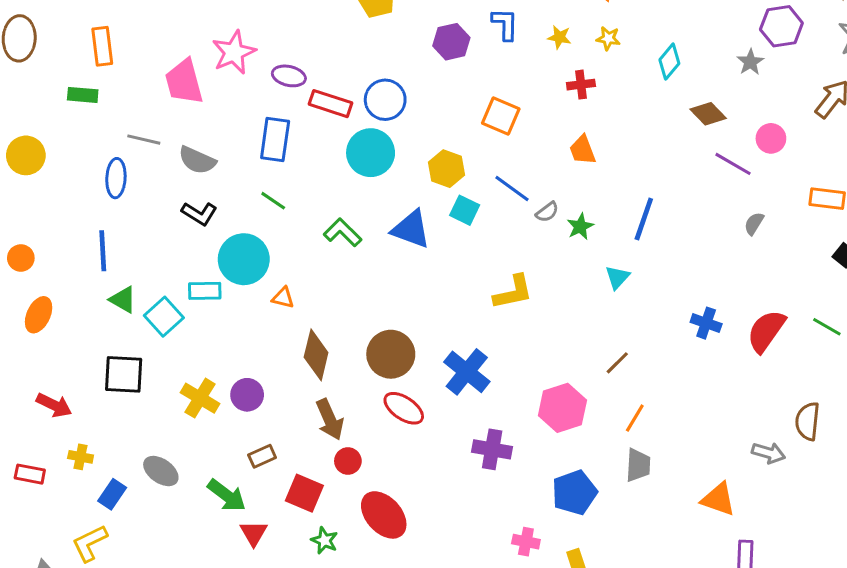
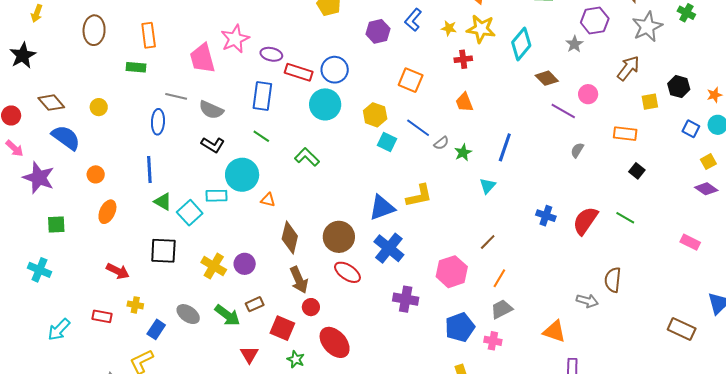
blue L-shape: (505, 24) -> (413, 20), turned -140
yellow star: (608, 38) -> (481, 29), size x1.8
cyan diamond: (669, 62) -> (521, 44), size x1.4
yellow circle: (26, 155) -> (99, 107), size x0.7
blue triangle: (411, 229) -> (382, 208), moved, turned -40
gray trapezoid: (638, 465) -> (502, 309), turned -120
green arrow: (227, 495) -> (227, 315), moved
pink cross: (526, 542) -> (493, 341), moved

